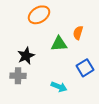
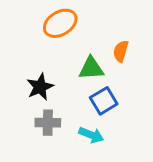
blue square: (85, 68) -> (104, 101), moved
gray cross: (18, 76) -> (48, 123), moved

